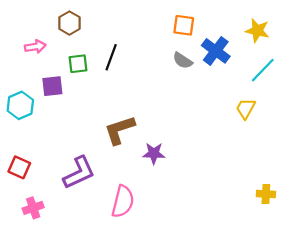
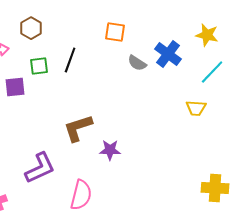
orange square: (184, 25) -> (115, 32), moved
yellow trapezoid: (246, 109) -> (196, 108), turned -115
yellow cross: (266, 194) -> (215, 188), size x1.5

